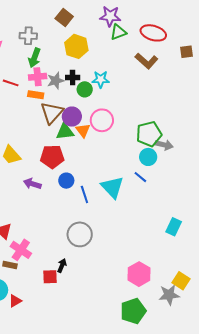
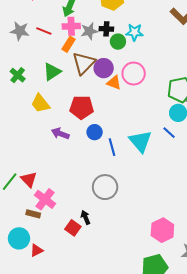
orange rectangle: (36, 95) -> (68, 44), turned -70
orange triangle: (83, 130) -> (114, 83), turned -35
green triangle: (65, 132) -> (52, 72), moved, turned -30
black arrow: (62, 266) -> (85, 217), turned -48
red square: (50, 277) -> (73, 228), turned 35

